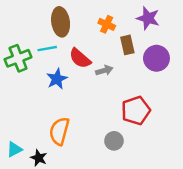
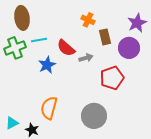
purple star: (148, 18) -> (137, 23), moved, turned 30
brown ellipse: (61, 22) -> (22, 18), moved
red pentagon: (136, 110) -> (112, 78), moved
gray circle: (114, 141) -> (94, 116), size x1.6

